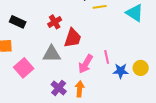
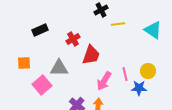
black rectangle: (18, 22) -> (40, 30), moved, turned -49
gray triangle: (52, 54) -> (59, 68), moved
yellow circle: (141, 68) -> (148, 71), moved

